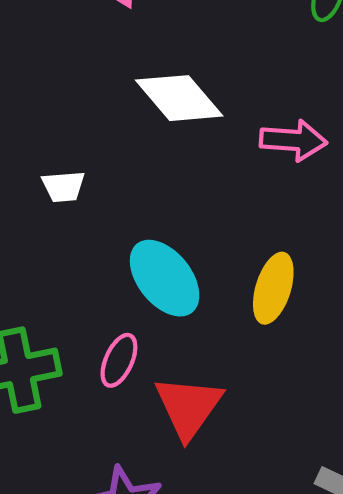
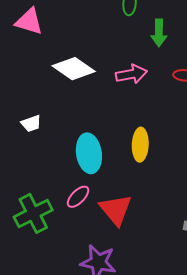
cyan ellipse: (165, 278) -> (89, 153), turned 45
pink ellipse: (119, 360) -> (78, 197), turned 35

